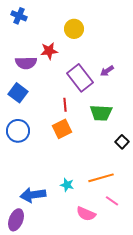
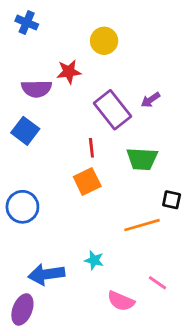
blue circle: (18, 131) -> (22, 207), moved
black square: (122, 142) -> (172, 200), turned -32
orange line: (101, 178) -> (142, 225), moved

